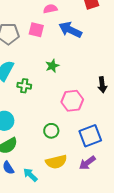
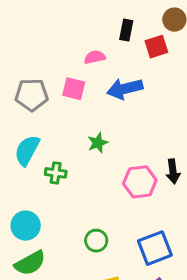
blue arrow: (70, 30) -> (125, 89), turned -40
pink hexagon: (72, 101) -> (140, 182), moved

